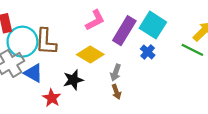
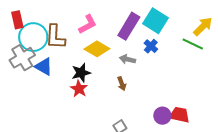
pink L-shape: (95, 20) -> (88, 24), moved
gray arrow: (116, 73) -> (127, 59), moved, turned 84
red star: (52, 98) -> (79, 89), moved

